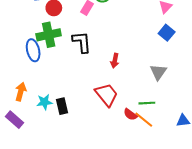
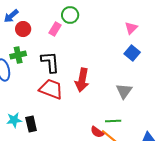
green cross: (49, 35) -> (18, 55), size x0.7
red arrow: (115, 61) -> (82, 80), size x1.6
red trapezoid: (107, 95) -> (51, 89), moved, turned -30

